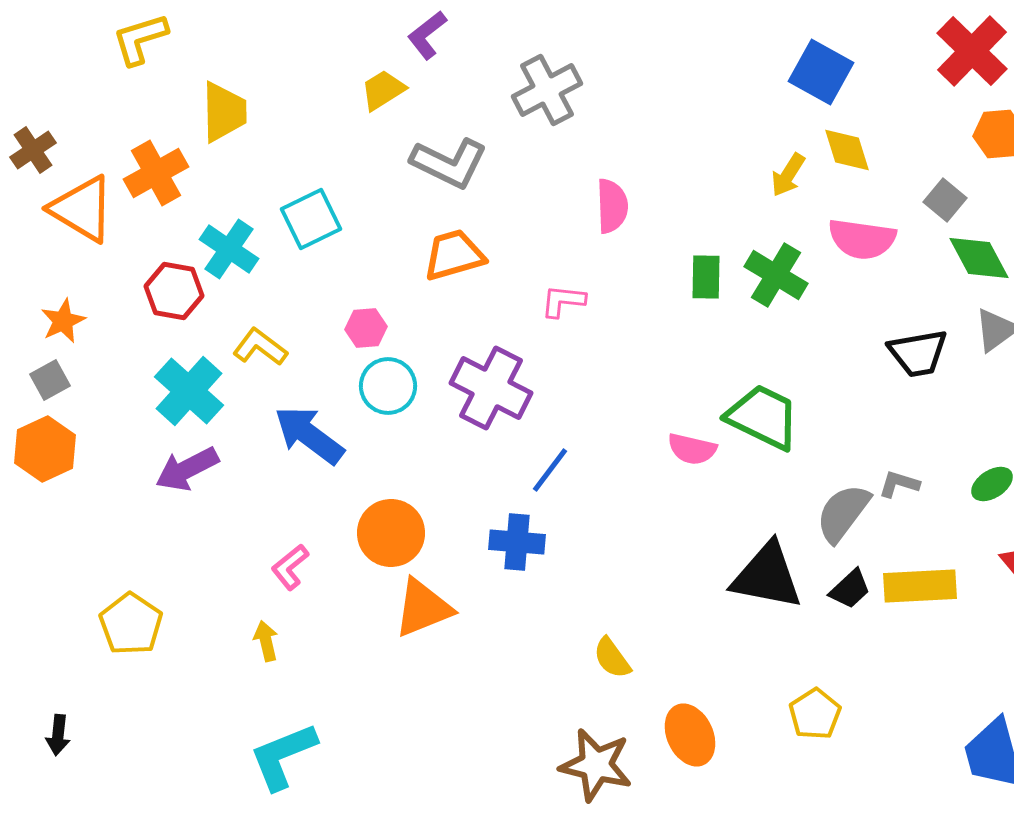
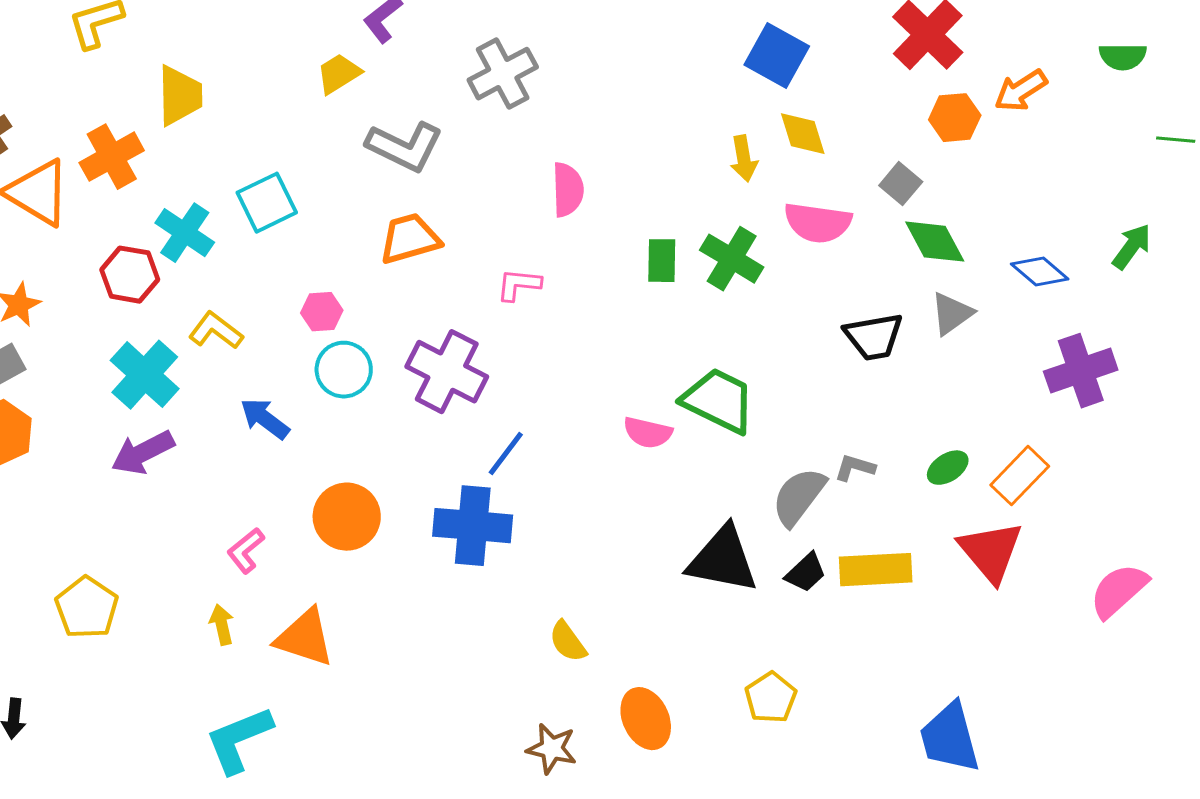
yellow arrow: (788, 175) -> (744, 159), turned -42
blue arrow: (309, 435) -> (265, 419), size x0.7
blue cross: (517, 542) -> (473, 526), size x1.4
orange triangle: (423, 608) -> (305, 638), moved, turned 40
brown star: (596, 765) -> (552, 749), size x0.7

